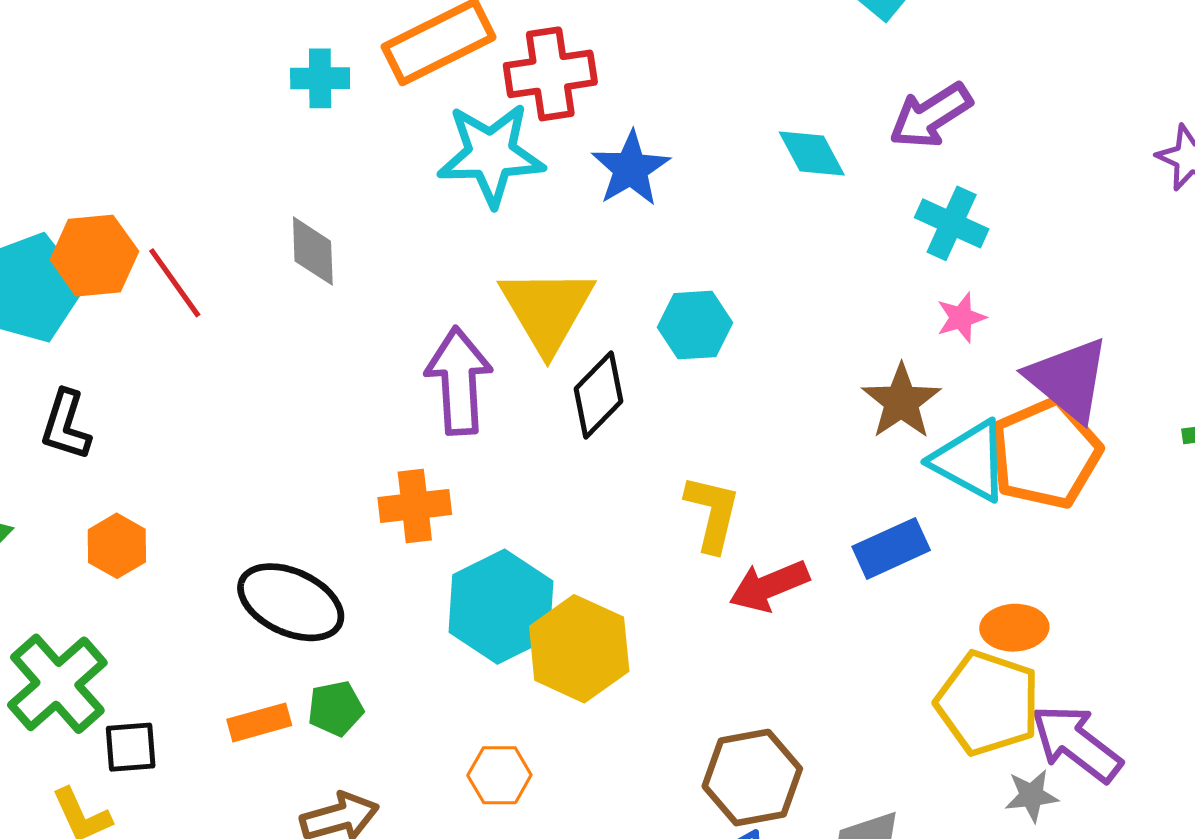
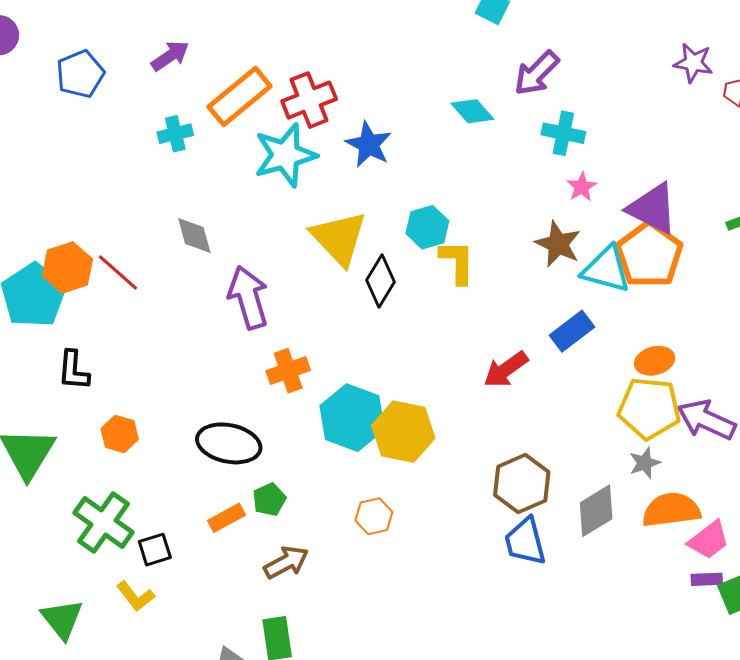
purple arrow: (459, 381) -> (248, 297), moved
yellow L-shape: (712, 513) -> (457, 262), moved
gray star: (1031, 796) -> (645, 463), moved

